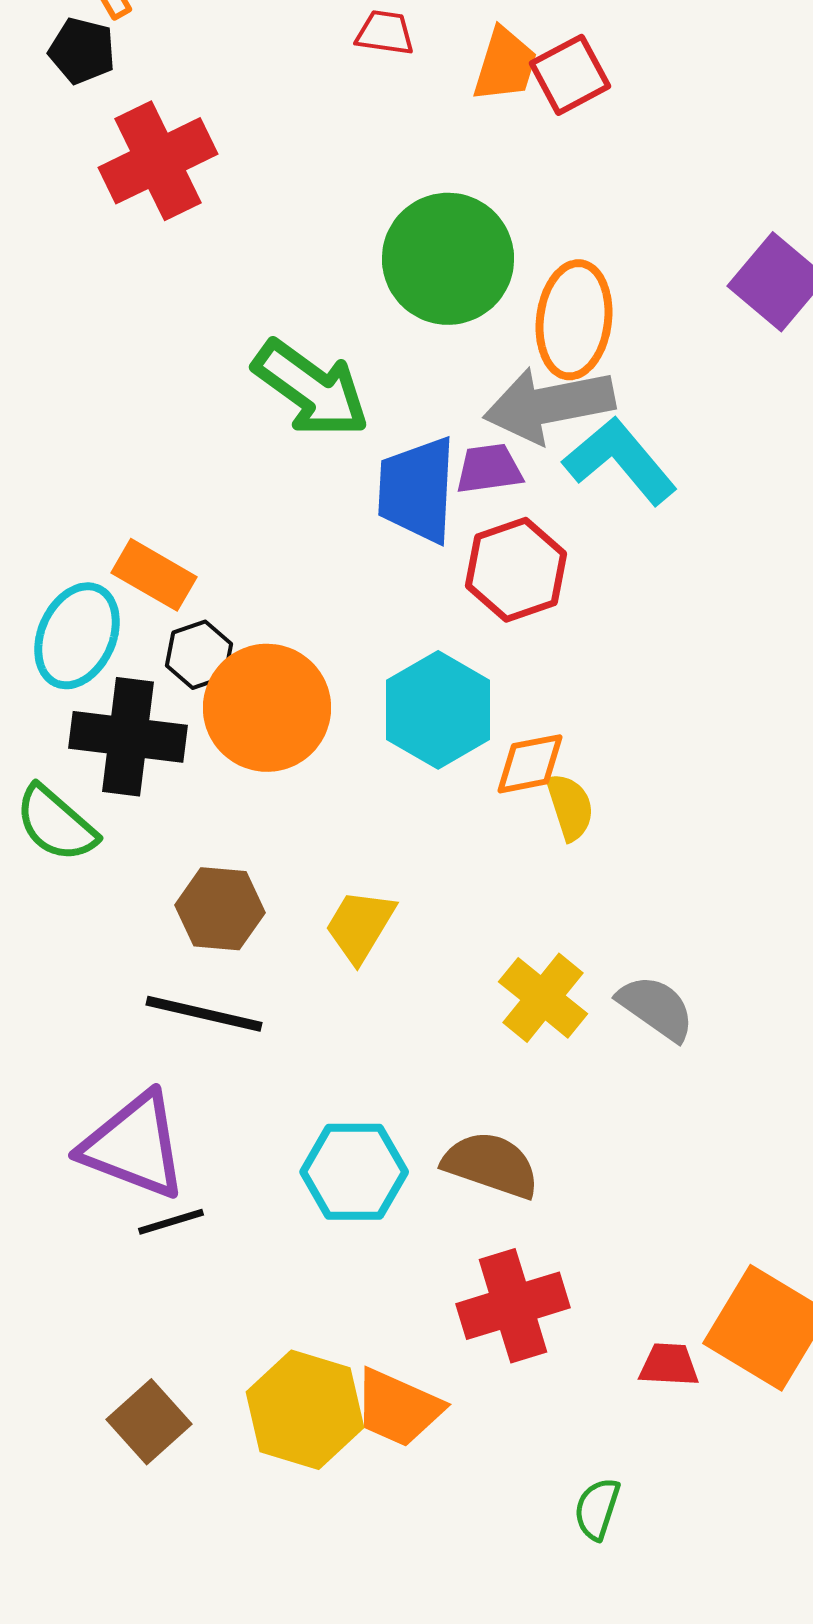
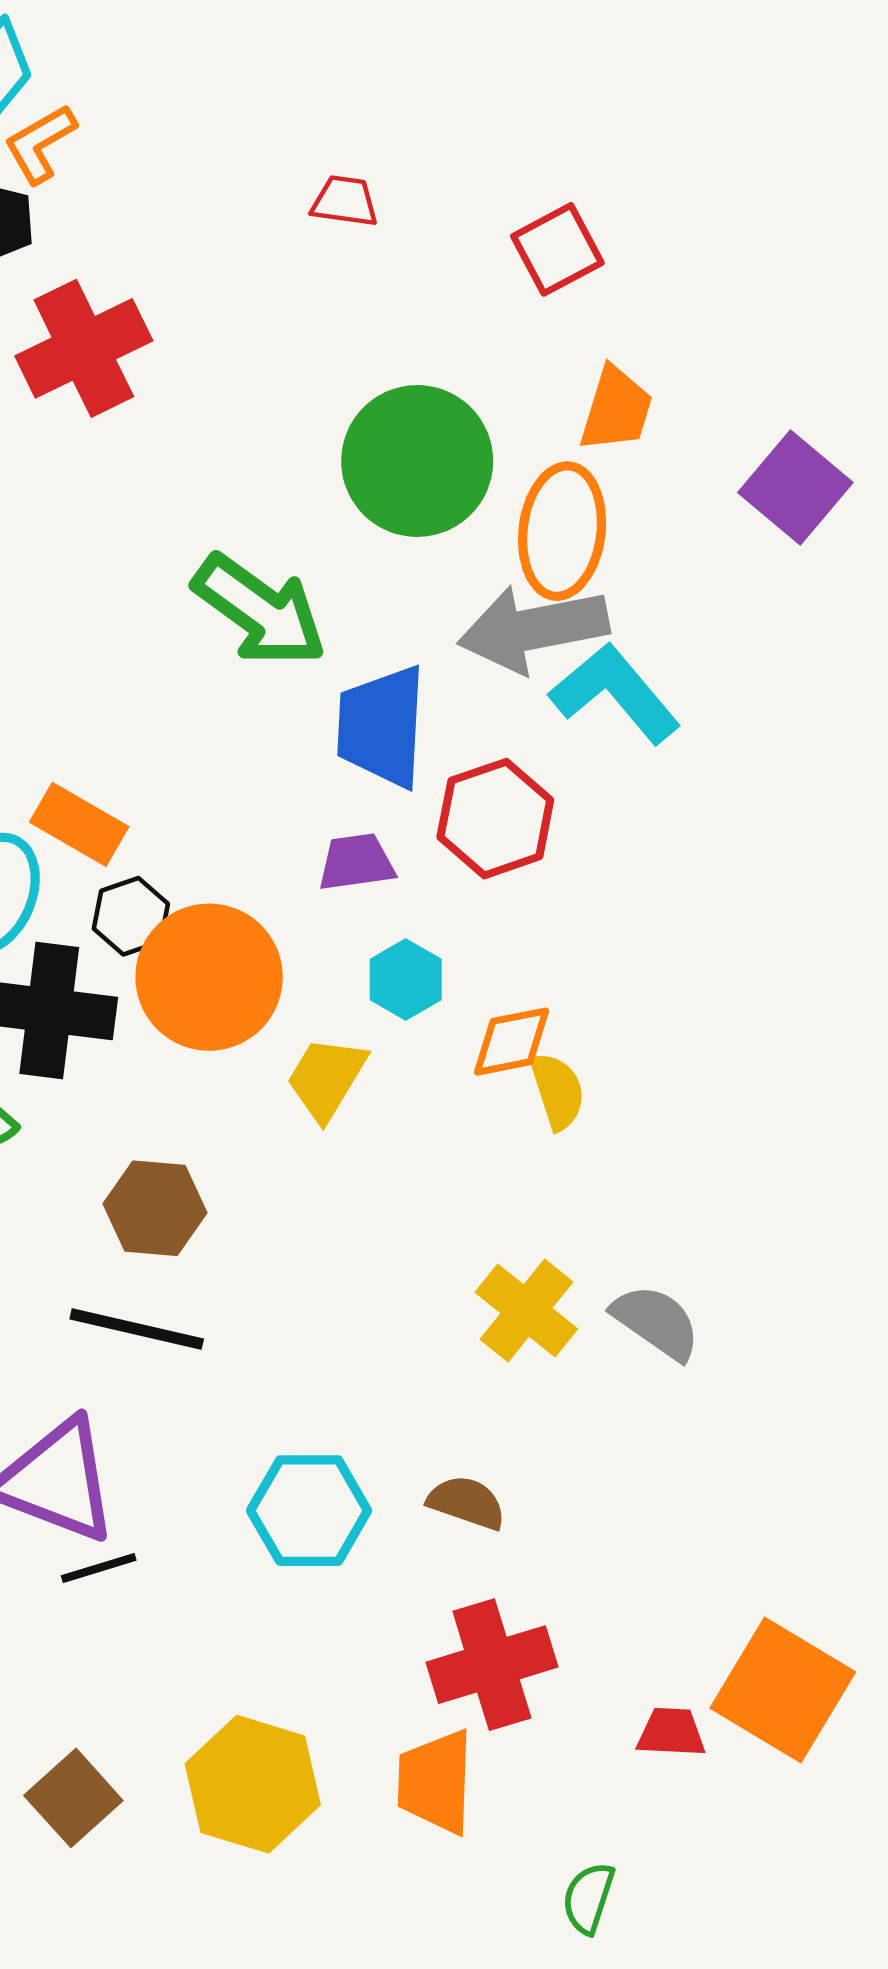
orange trapezoid: (505, 65) -> (616, 409), moved
purple trapezoid: (489, 469) -> (356, 862), moved
cyan hexagon: (438, 710) -> (406, 979), size x0.6
yellow trapezoid: (360, 926) -> (326, 1078), moved
brown semicircle: (491, 1165) -> (467, 1503), size x0.7
orange trapezoid: (398, 1408) -> (436, 1782), moved, turned 68

